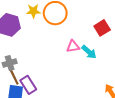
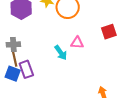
cyan arrow: (89, 52) -> (61, 53), moved

